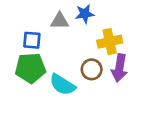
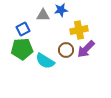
blue square: (32, 40) -> (23, 29), turned -32
purple arrow: (119, 68) -> (86, 49), turned 36

